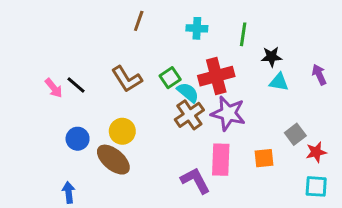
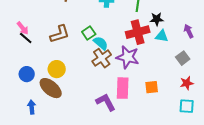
red cross: (216, 76) -> (138, 32), moved
brown L-shape: (127, 79) -> (60, 34), turned -75
pink arrow: (54, 88) -> (23, 28), moved
gray square: (295, 134) -> (183, 58), moved
blue arrow: (69, 192) -> (32, 107), moved

